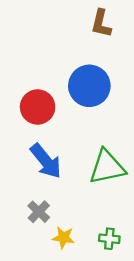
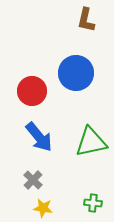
yellow star: (63, 238) -> (43, 208), moved

